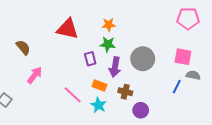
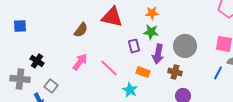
brown semicircle: (23, 47) -> (81, 30), moved, turned 77
brown cross: (125, 92) -> (175, 72), moved
pink line: (73, 95) -> (109, 68), moved
cyan star: (98, 105) -> (130, 90), moved

